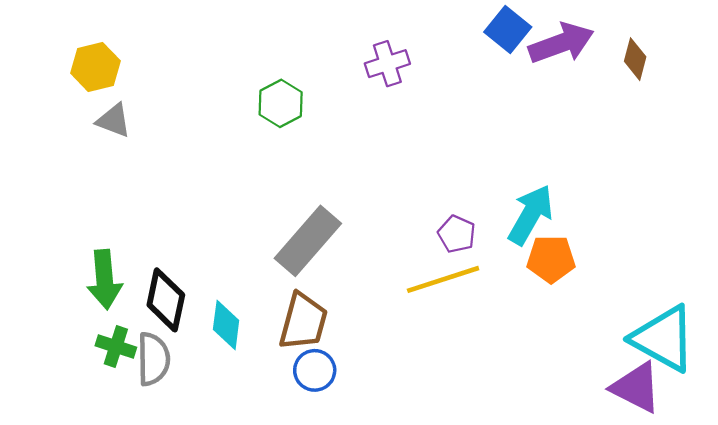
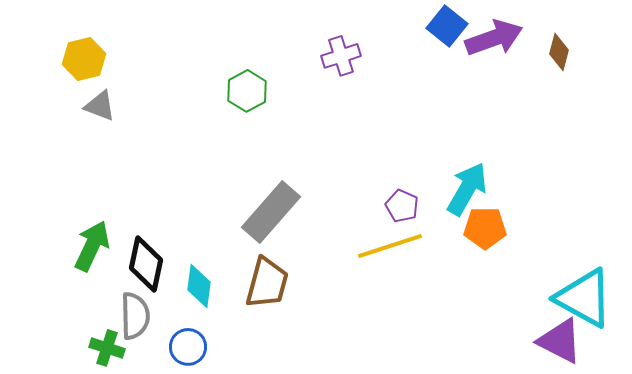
green arrow: (105, 279) -> (92, 246), turned -150
green cross: (116, 347) -> (107, 348), moved
blue circle: (315, 370) -> (188, 347), moved

